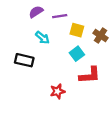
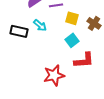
black rectangle: (24, 60) -> (19, 31), moved
red star: (58, 91) -> (54, 75), size x1.5

